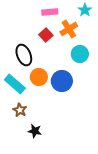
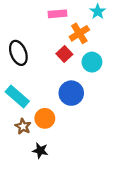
red square: (46, 35) -> (64, 54), moved
black ellipse: (24, 55) -> (18, 53), moved
orange circle: (39, 77) -> (45, 118), moved

